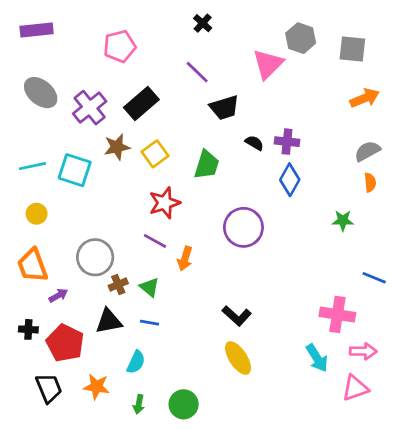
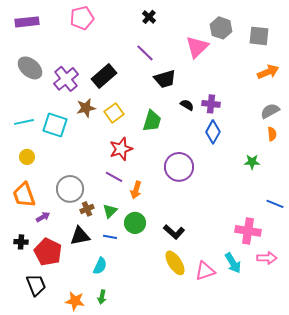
pink pentagon: (120, 46) -> (82, 18), moved
green triangle: (150, 287) -> (110, 211), turned 35
orange star: (96, 387) -> (75, 301), moved
pink triangle: (355, 388) -> (205, 271), moved
green circle: (184, 404) -> (135, 223), moved

